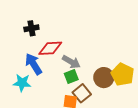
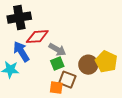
black cross: (31, 28) -> (19, 18), size x1.6
brown square: (82, 93) -> (67, 80), turned -30

